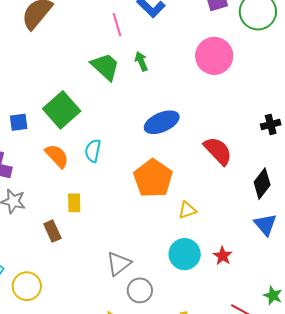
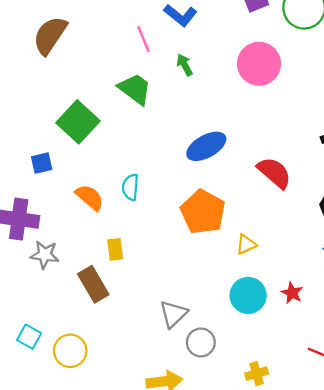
green arrow: (141, 61) -> (185, 65), moved
green square: (62, 110) -> (78, 122), moved
brown rectangle: (52, 231) -> (93, 284), size x1.4

